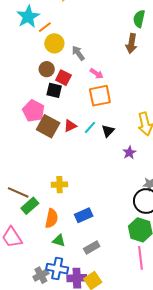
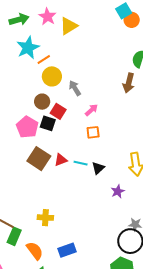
pink arrow: (97, 74) -> (91, 110), turned -80
orange square: (100, 96) -> (93, 132), size x0.6
pink pentagon: (33, 111) -> (27, 127), moved
cyan line: (90, 127) -> (81, 163), turned 56
green rectangle: (30, 206) -> (14, 236), turned -30
orange semicircle: (52, 218) -> (35, 251), turned -54

